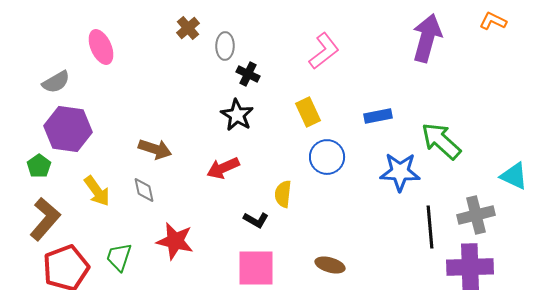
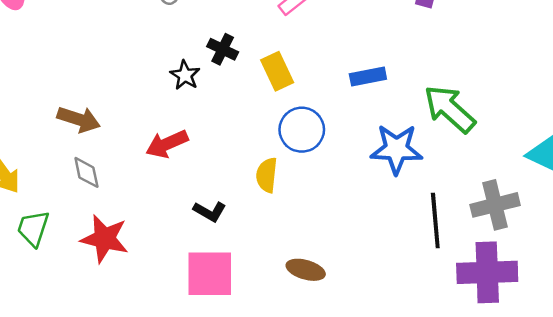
black cross: (248, 74) -> (223, 49), moved
black star: (237, 115) -> (185, 75), size x0.7
gray diamond: (144, 190) -> (86, 172), moved
yellow semicircle: (283, 194) -> (267, 175), moved
green trapezoid: (119, 257) -> (33, 228), moved

